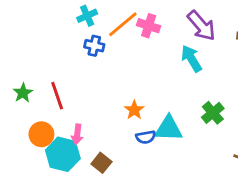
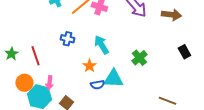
blue cross: (94, 46) -> (67, 39), moved
cyan arrow: (191, 59) -> (101, 45), moved
green cross: (213, 113) -> (139, 58), moved

